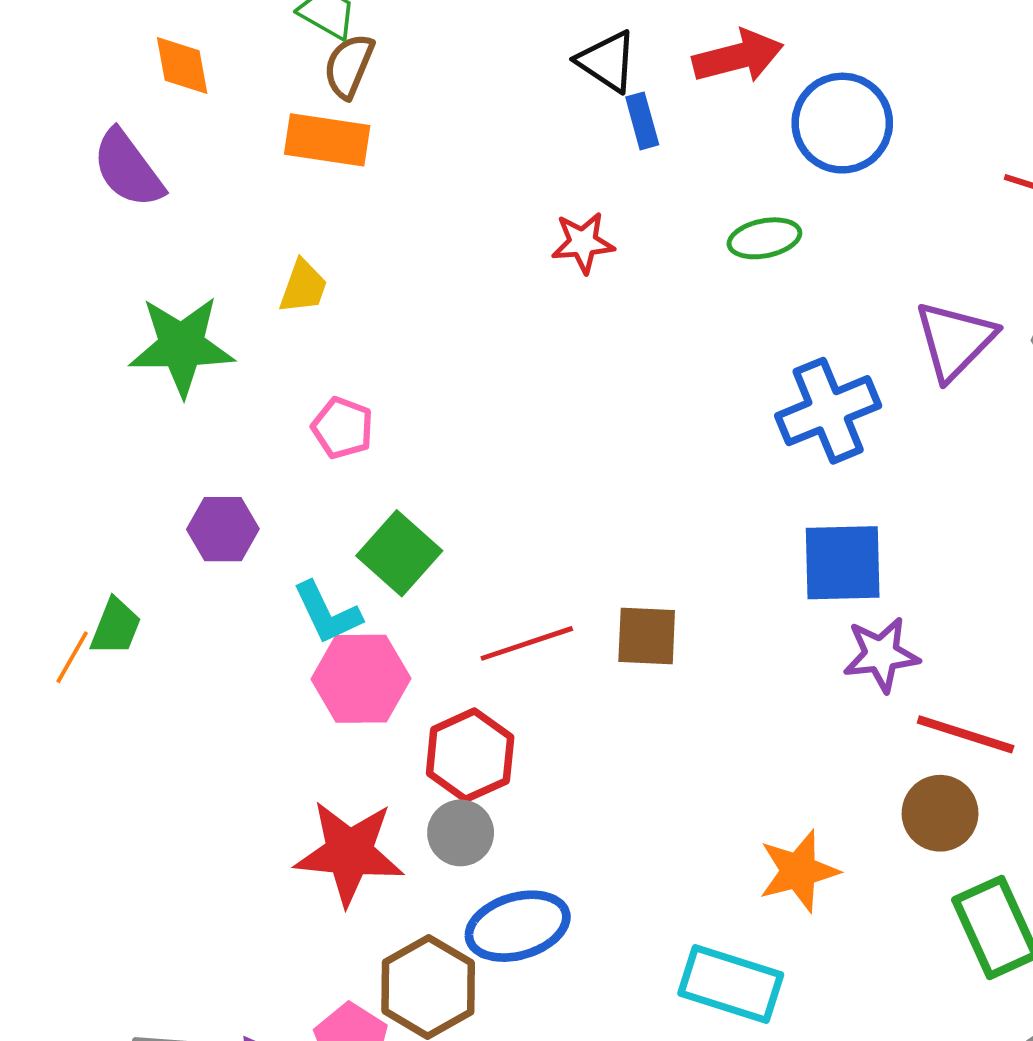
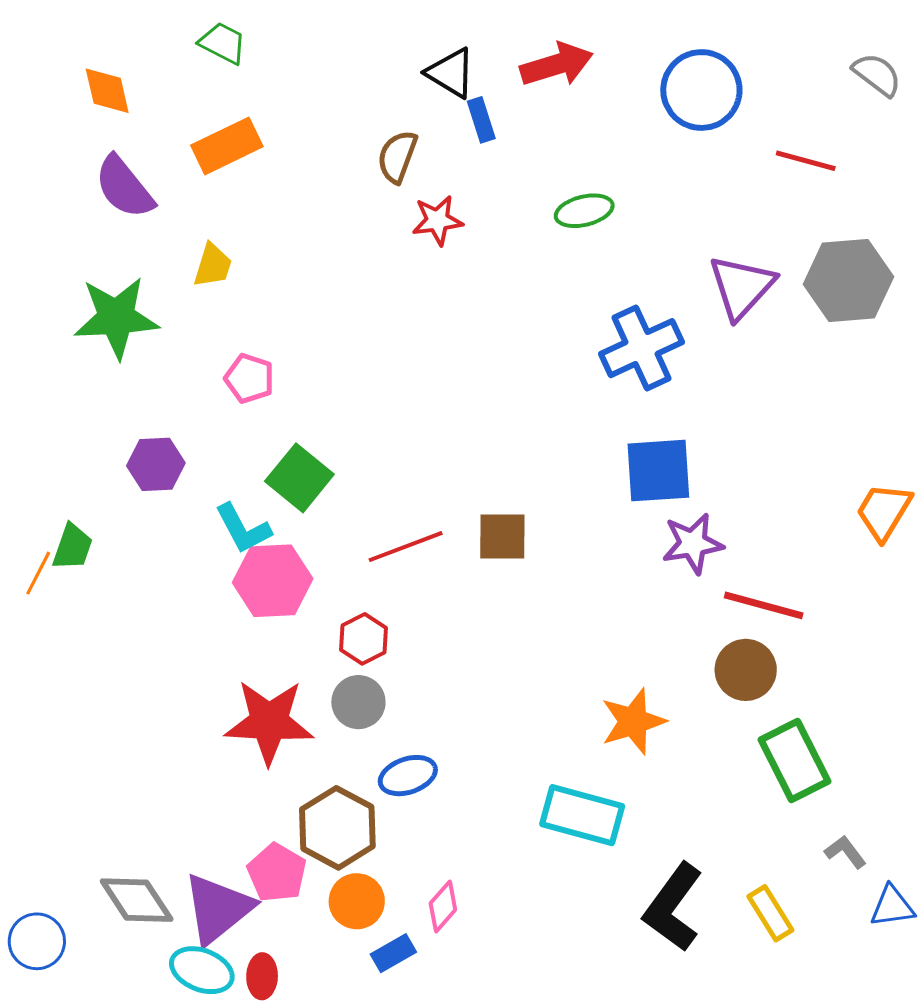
brown semicircle: (349, 66) -> (397, 157), moved
blue circle: (842, 123) -> (701, 90), moved
orange rectangle: (327, 140) -> (227, 146), turned -32
purple semicircle: (128, 169) -> (124, 187), moved
red hexagon: (470, 755) -> (363, 639), size x0.7
blue ellipse: (518, 926) -> (408, 776), size x0.7

